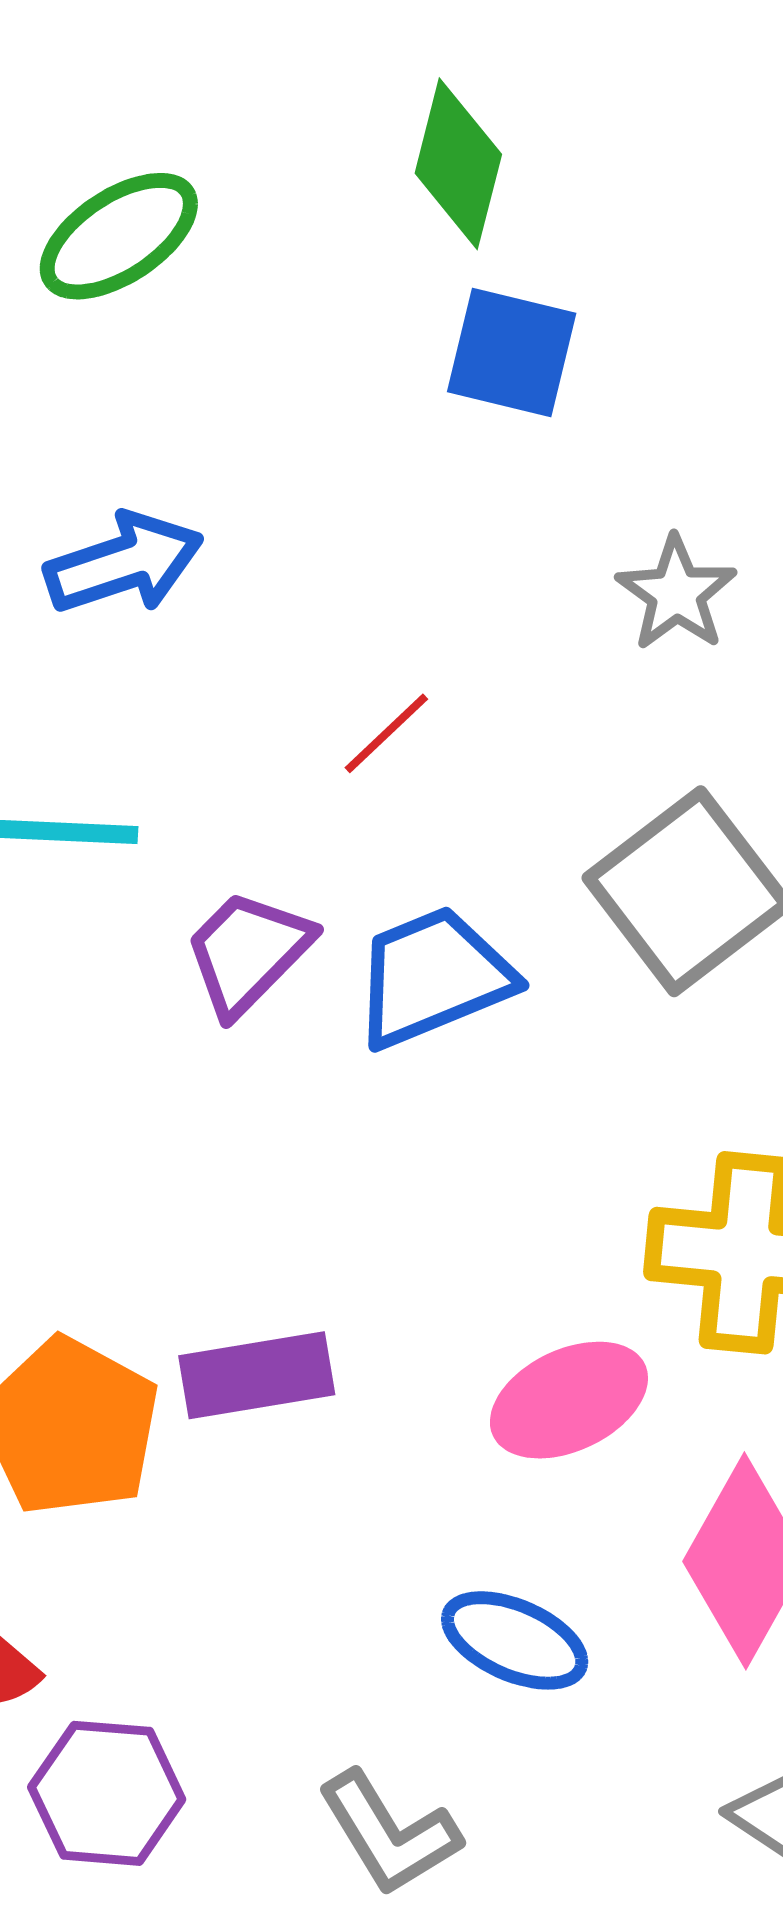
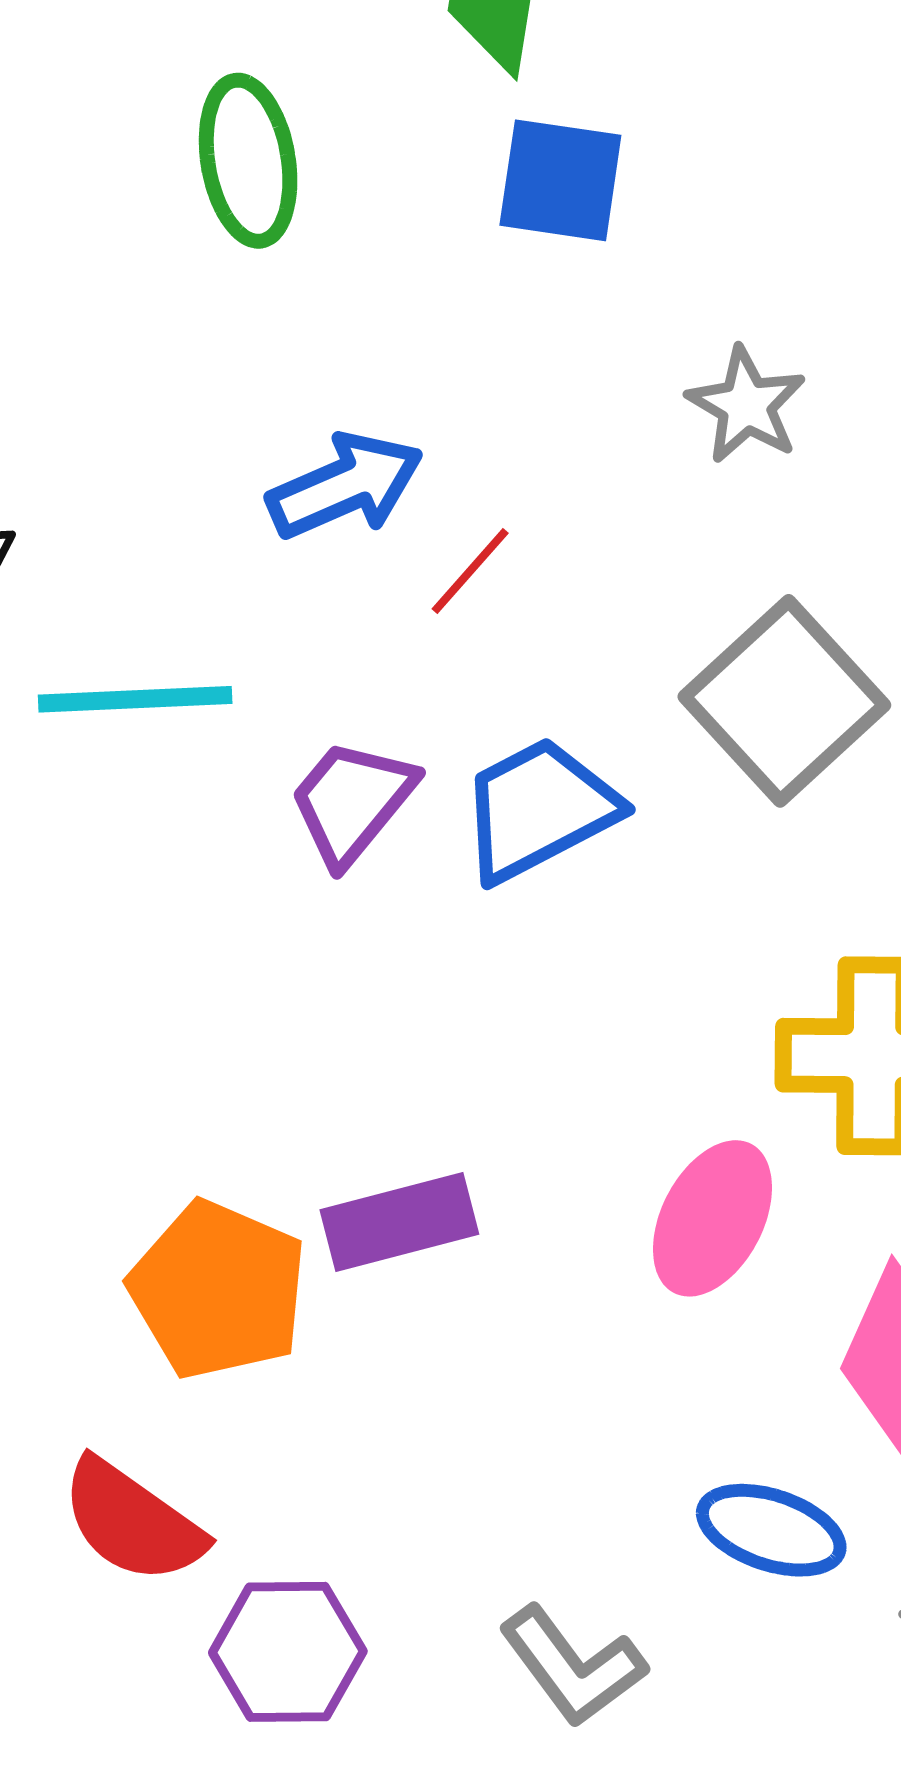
green ellipse: (119, 236) -> (248, 161), moved, turned -61
blue arrow: (124, 563) -> (345, 486), moved
pink ellipse: (569, 1400) -> (712, 1218), turned -32
blue ellipse: (515, 1640) -> (771, 1530), moved

